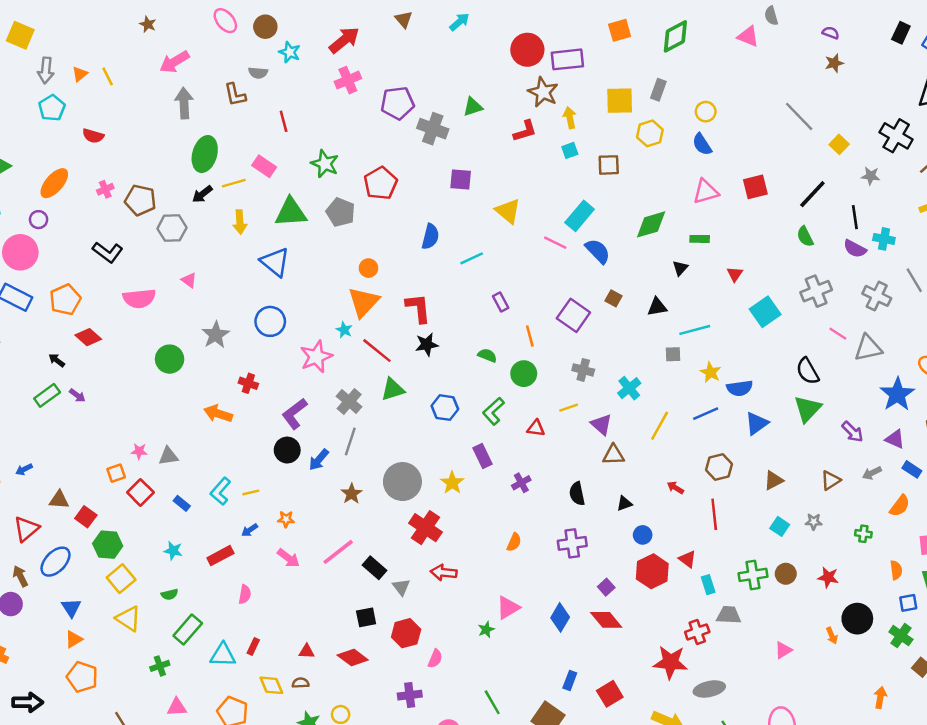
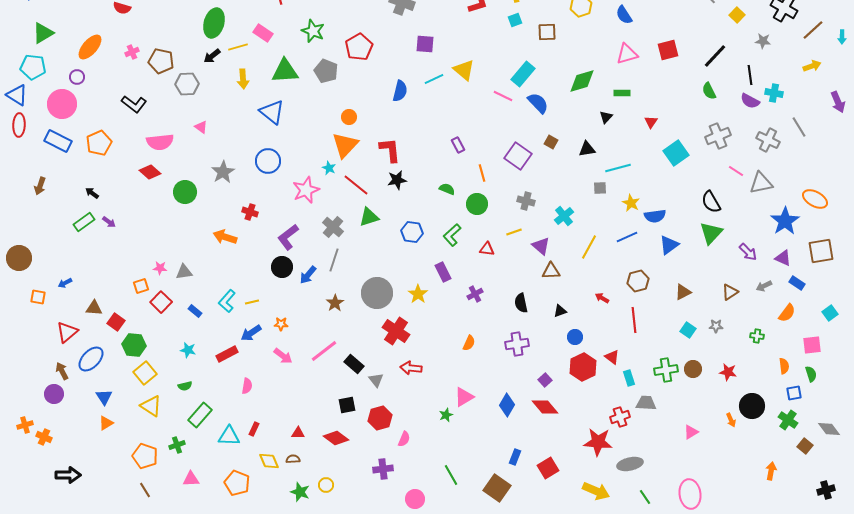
cyan line: (472, 258) -> (434, 79), moved
red diamond: (88, 337) -> (150, 172), moved
blue arrow: (250, 530) -> (251, 333), size x1.5
orange pentagon: (82, 677) -> (145, 456), moved

